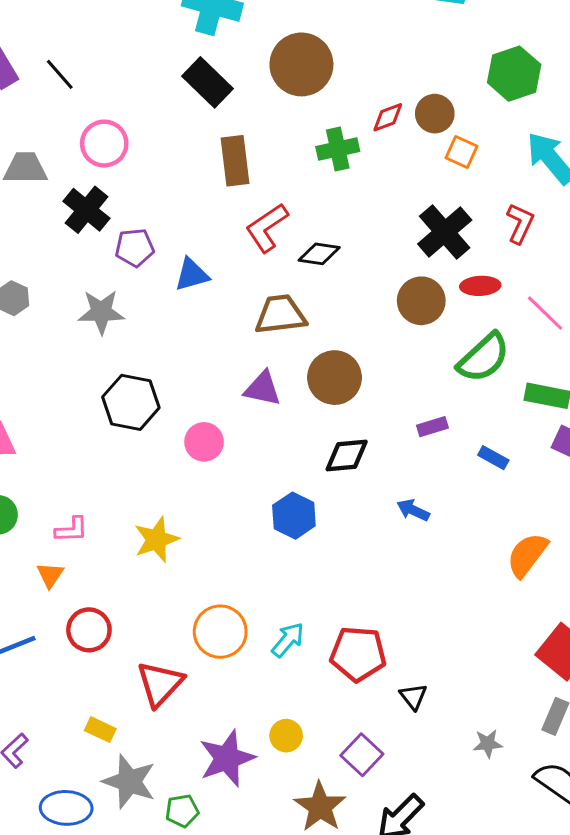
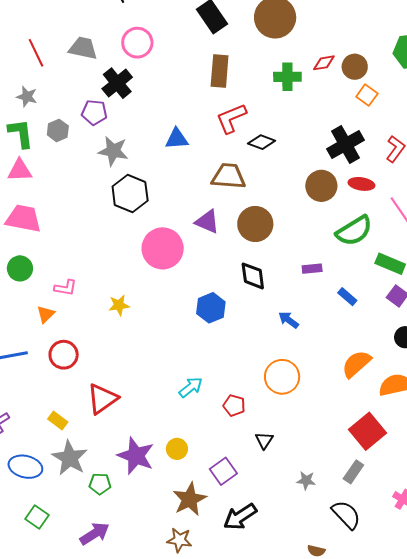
purple pentagon: (135, 248) -> (94, 112), moved
black hexagon: (131, 402) -> (130, 193), moved
pink circle: (204, 442) -> (163, 248), size x1.6
black diamond: (347, 456) -> (253, 276), turned 76
yellow star: (156, 540) -> (119, 305), size x0.7
orange circle: (220, 632) -> (282, 377), moved
red pentagon: (358, 654) -> (234, 405), size x0.6
purple star: (227, 758) -> (136, 456), turned 30

